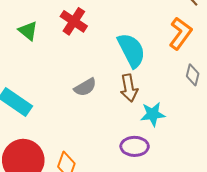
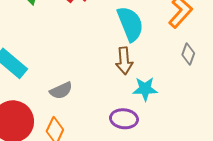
gray semicircle: (85, 87) -> (61, 91), moved

